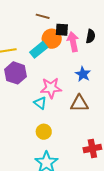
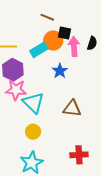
blue star: (83, 74) -> (60, 71), moved
pink star: (51, 88) -> (16, 90), moved
cyan triangle: (40, 103) -> (33, 103), size x1.6

